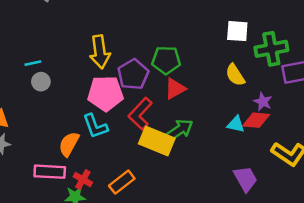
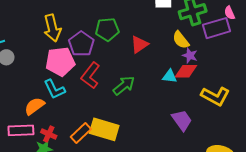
yellow semicircle: (235, 75) -> (181, 40), moved
red triangle: (175, 89) -> (139, 44), moved
yellow rectangle: (157, 141) -> (104, 129), moved
orange semicircle: (69, 144) -> (34, 106), turned 30

